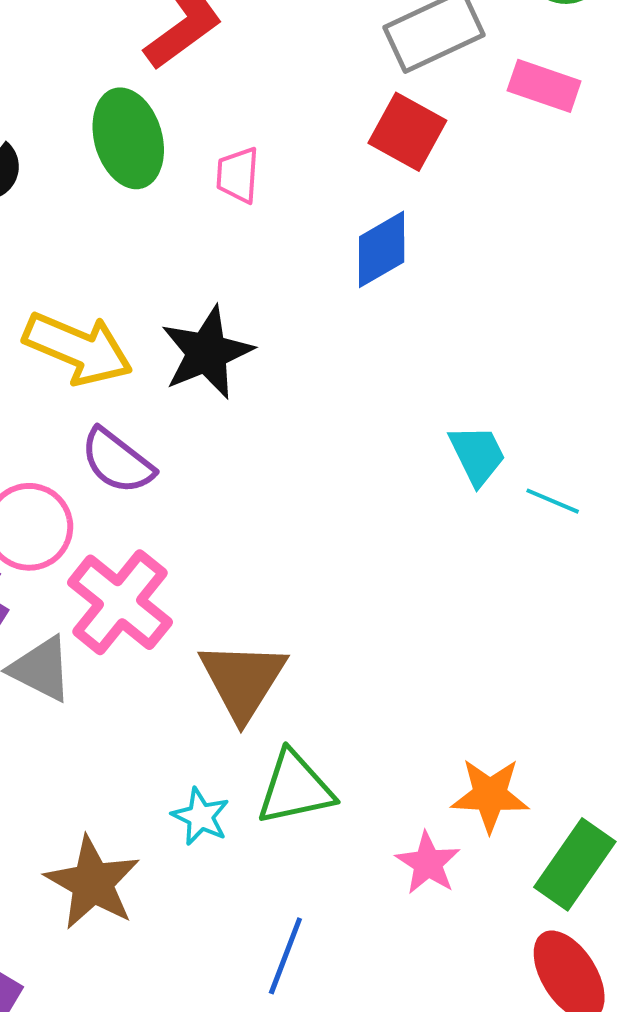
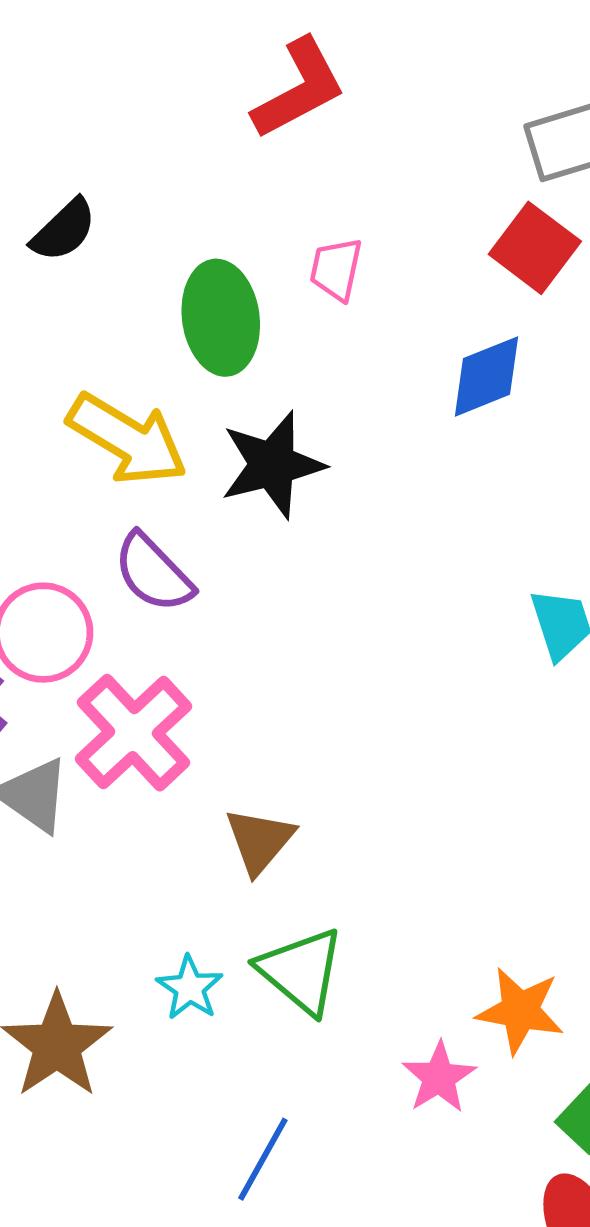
green ellipse: (128, 138) -> (221, 318), moved
brown triangle: (243, 680) -> (260, 841), size x0.7
green triangle: (295, 788) -> (301, 971), turned 44

